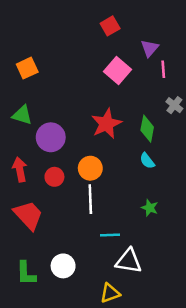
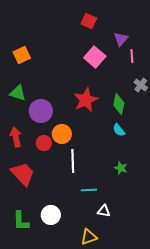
red square: (110, 26) -> (89, 21), turned -35
orange circle: (90, 168) -> (62, 134), moved
white triangle: (129, 261) -> (104, 211), size x0.6

